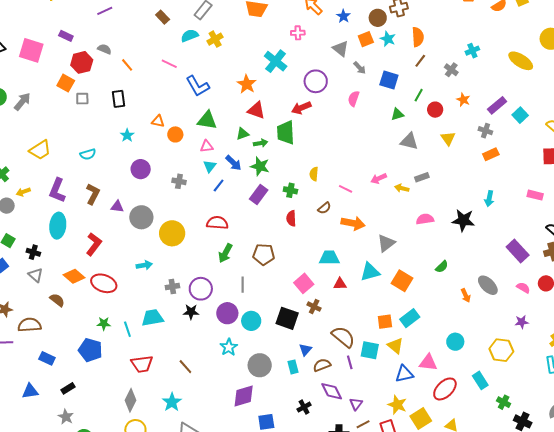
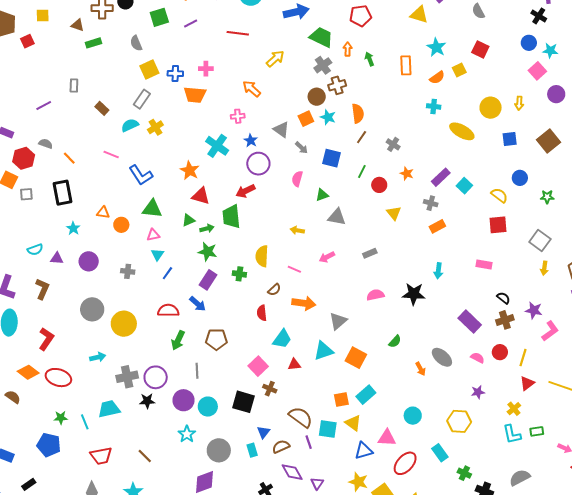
blue star: (343, 16) -> (251, 141), moved
cyan cross: (472, 51) -> (434, 106), moved, turned 32
black rectangle: (119, 99) -> (63, 193), size x1.4
green triangle: (397, 114) -> (322, 195), moved
gray triangle: (409, 141) -> (337, 217), moved
blue arrow: (233, 163) -> (198, 304), moved
yellow semicircle: (314, 174) -> (262, 256), size x1.5
yellow arrow: (402, 188) -> (297, 230), moved
purple triangle: (117, 207) -> (57, 258), moved
red semicircle: (291, 218) -> (262, 313), moved
cyan trapezoid: (329, 258) -> (282, 339), turned 130
gray cross: (172, 287) -> (127, 377), size x1.5

